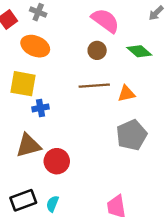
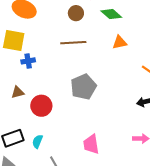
orange triangle: (126, 94) -> (120, 42), moved
gray pentagon: (132, 135) -> (83, 87), moved
brown triangle: (28, 146) -> (18, 92), size x0.6

